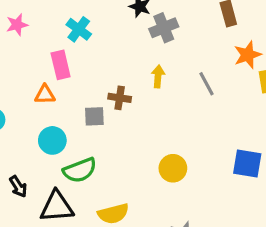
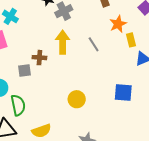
yellow arrow: (158, 76) -> (63, 42), size x1.6
green semicircle: (80, 170) -> (18, 105), turned -75

